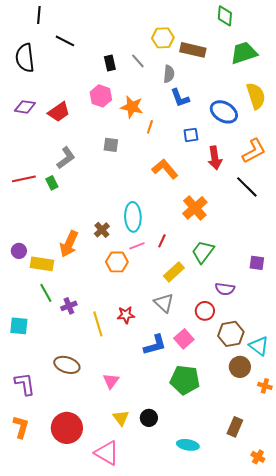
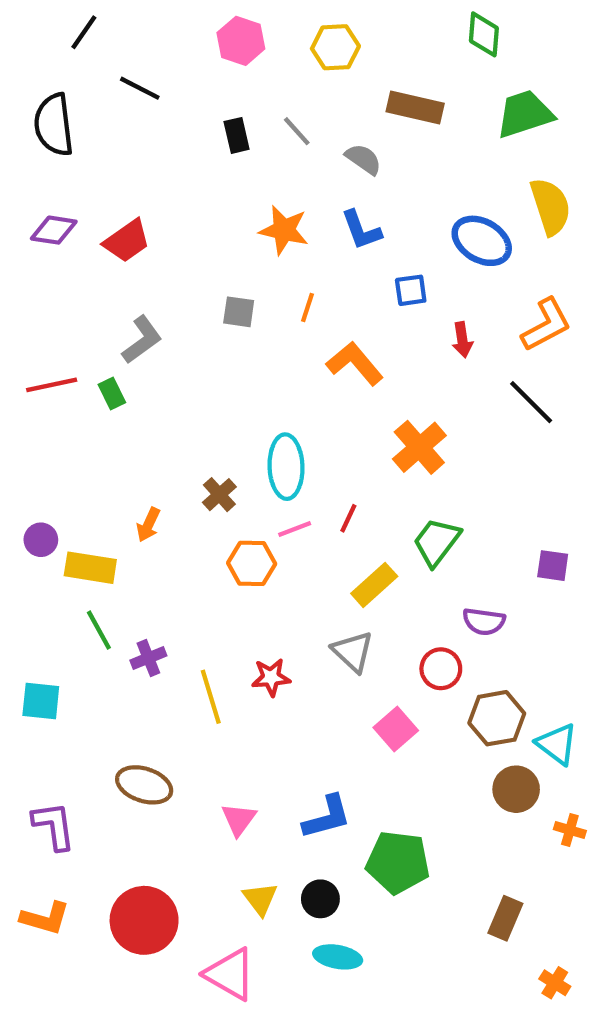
black line: (39, 15) -> (84, 32), turned 30
yellow hexagon: (163, 38) -> (335, 47), moved
gray semicircle: (169, 74) -> (363, 159), turned -60
pink hexagon: (101, 96) -> (241, 41), moved
blue L-shape: (180, 98) -> (361, 230), moved
orange line: (150, 127) -> (308, 307), moved
red arrow: (215, 158) -> (462, 340), size x0.7
orange arrow: (69, 244) -> (148, 525), size x0.6
blue L-shape: (155, 345) -> (327, 817), moved
green pentagon: (185, 380) -> (398, 862), moved
orange L-shape: (21, 427) -> (45, 918), turned 90
cyan ellipse: (188, 445) -> (338, 957), moved

